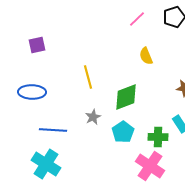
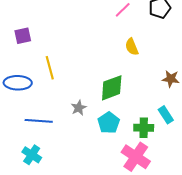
yellow line: (88, 77) -> (50, 68), moved
cyan cross: (46, 164) -> (32, 155), size x0.7

